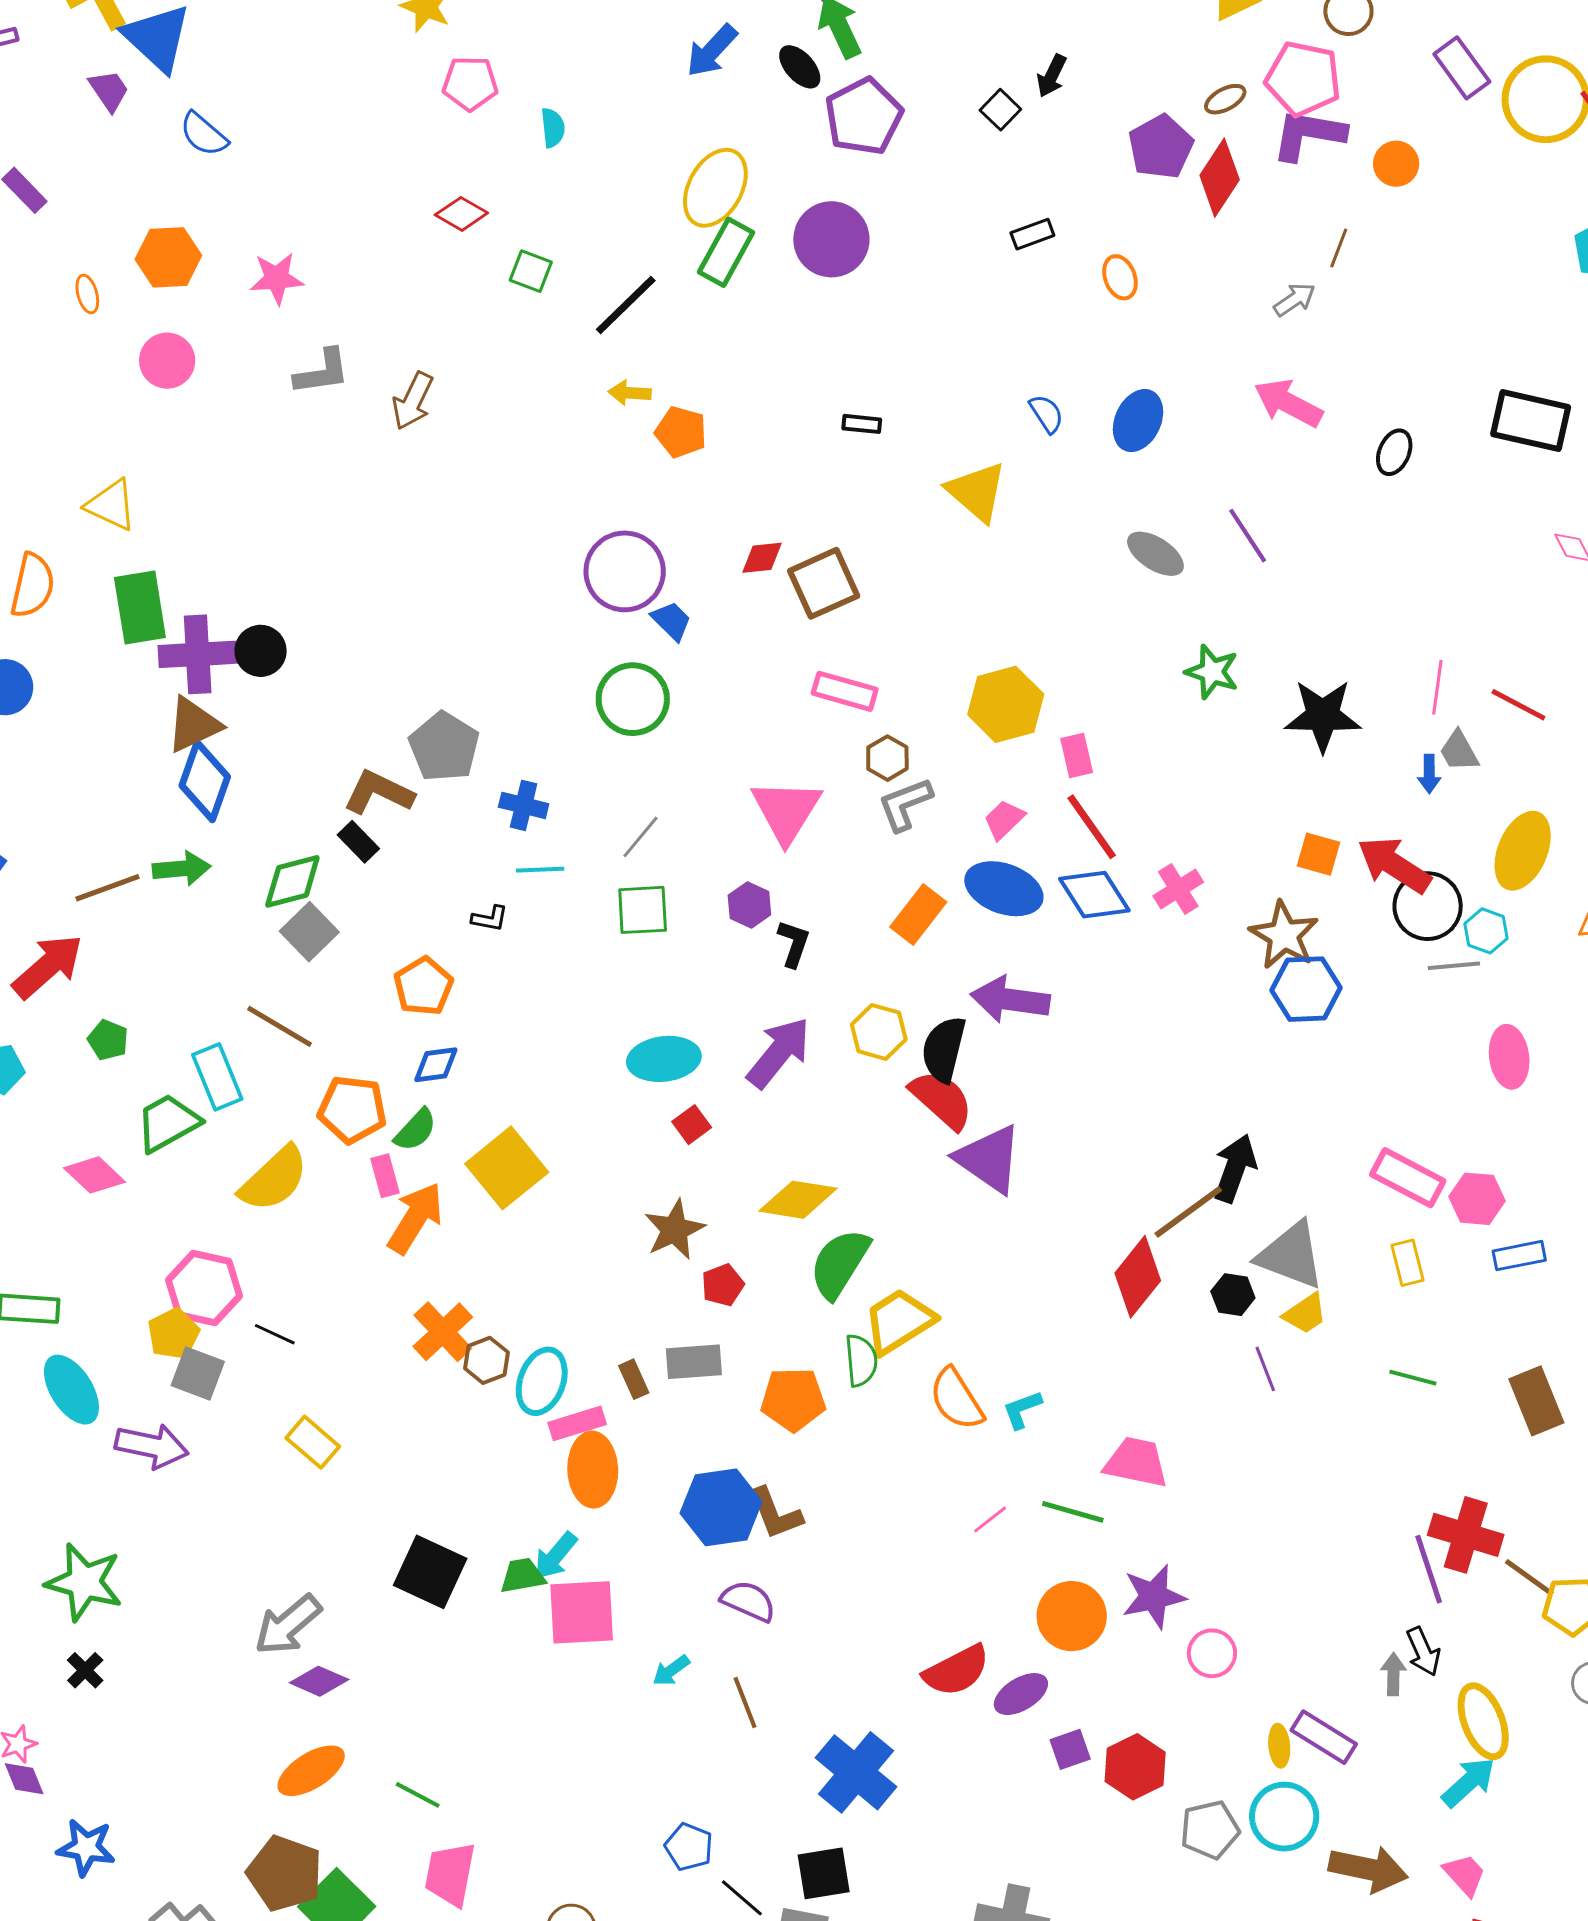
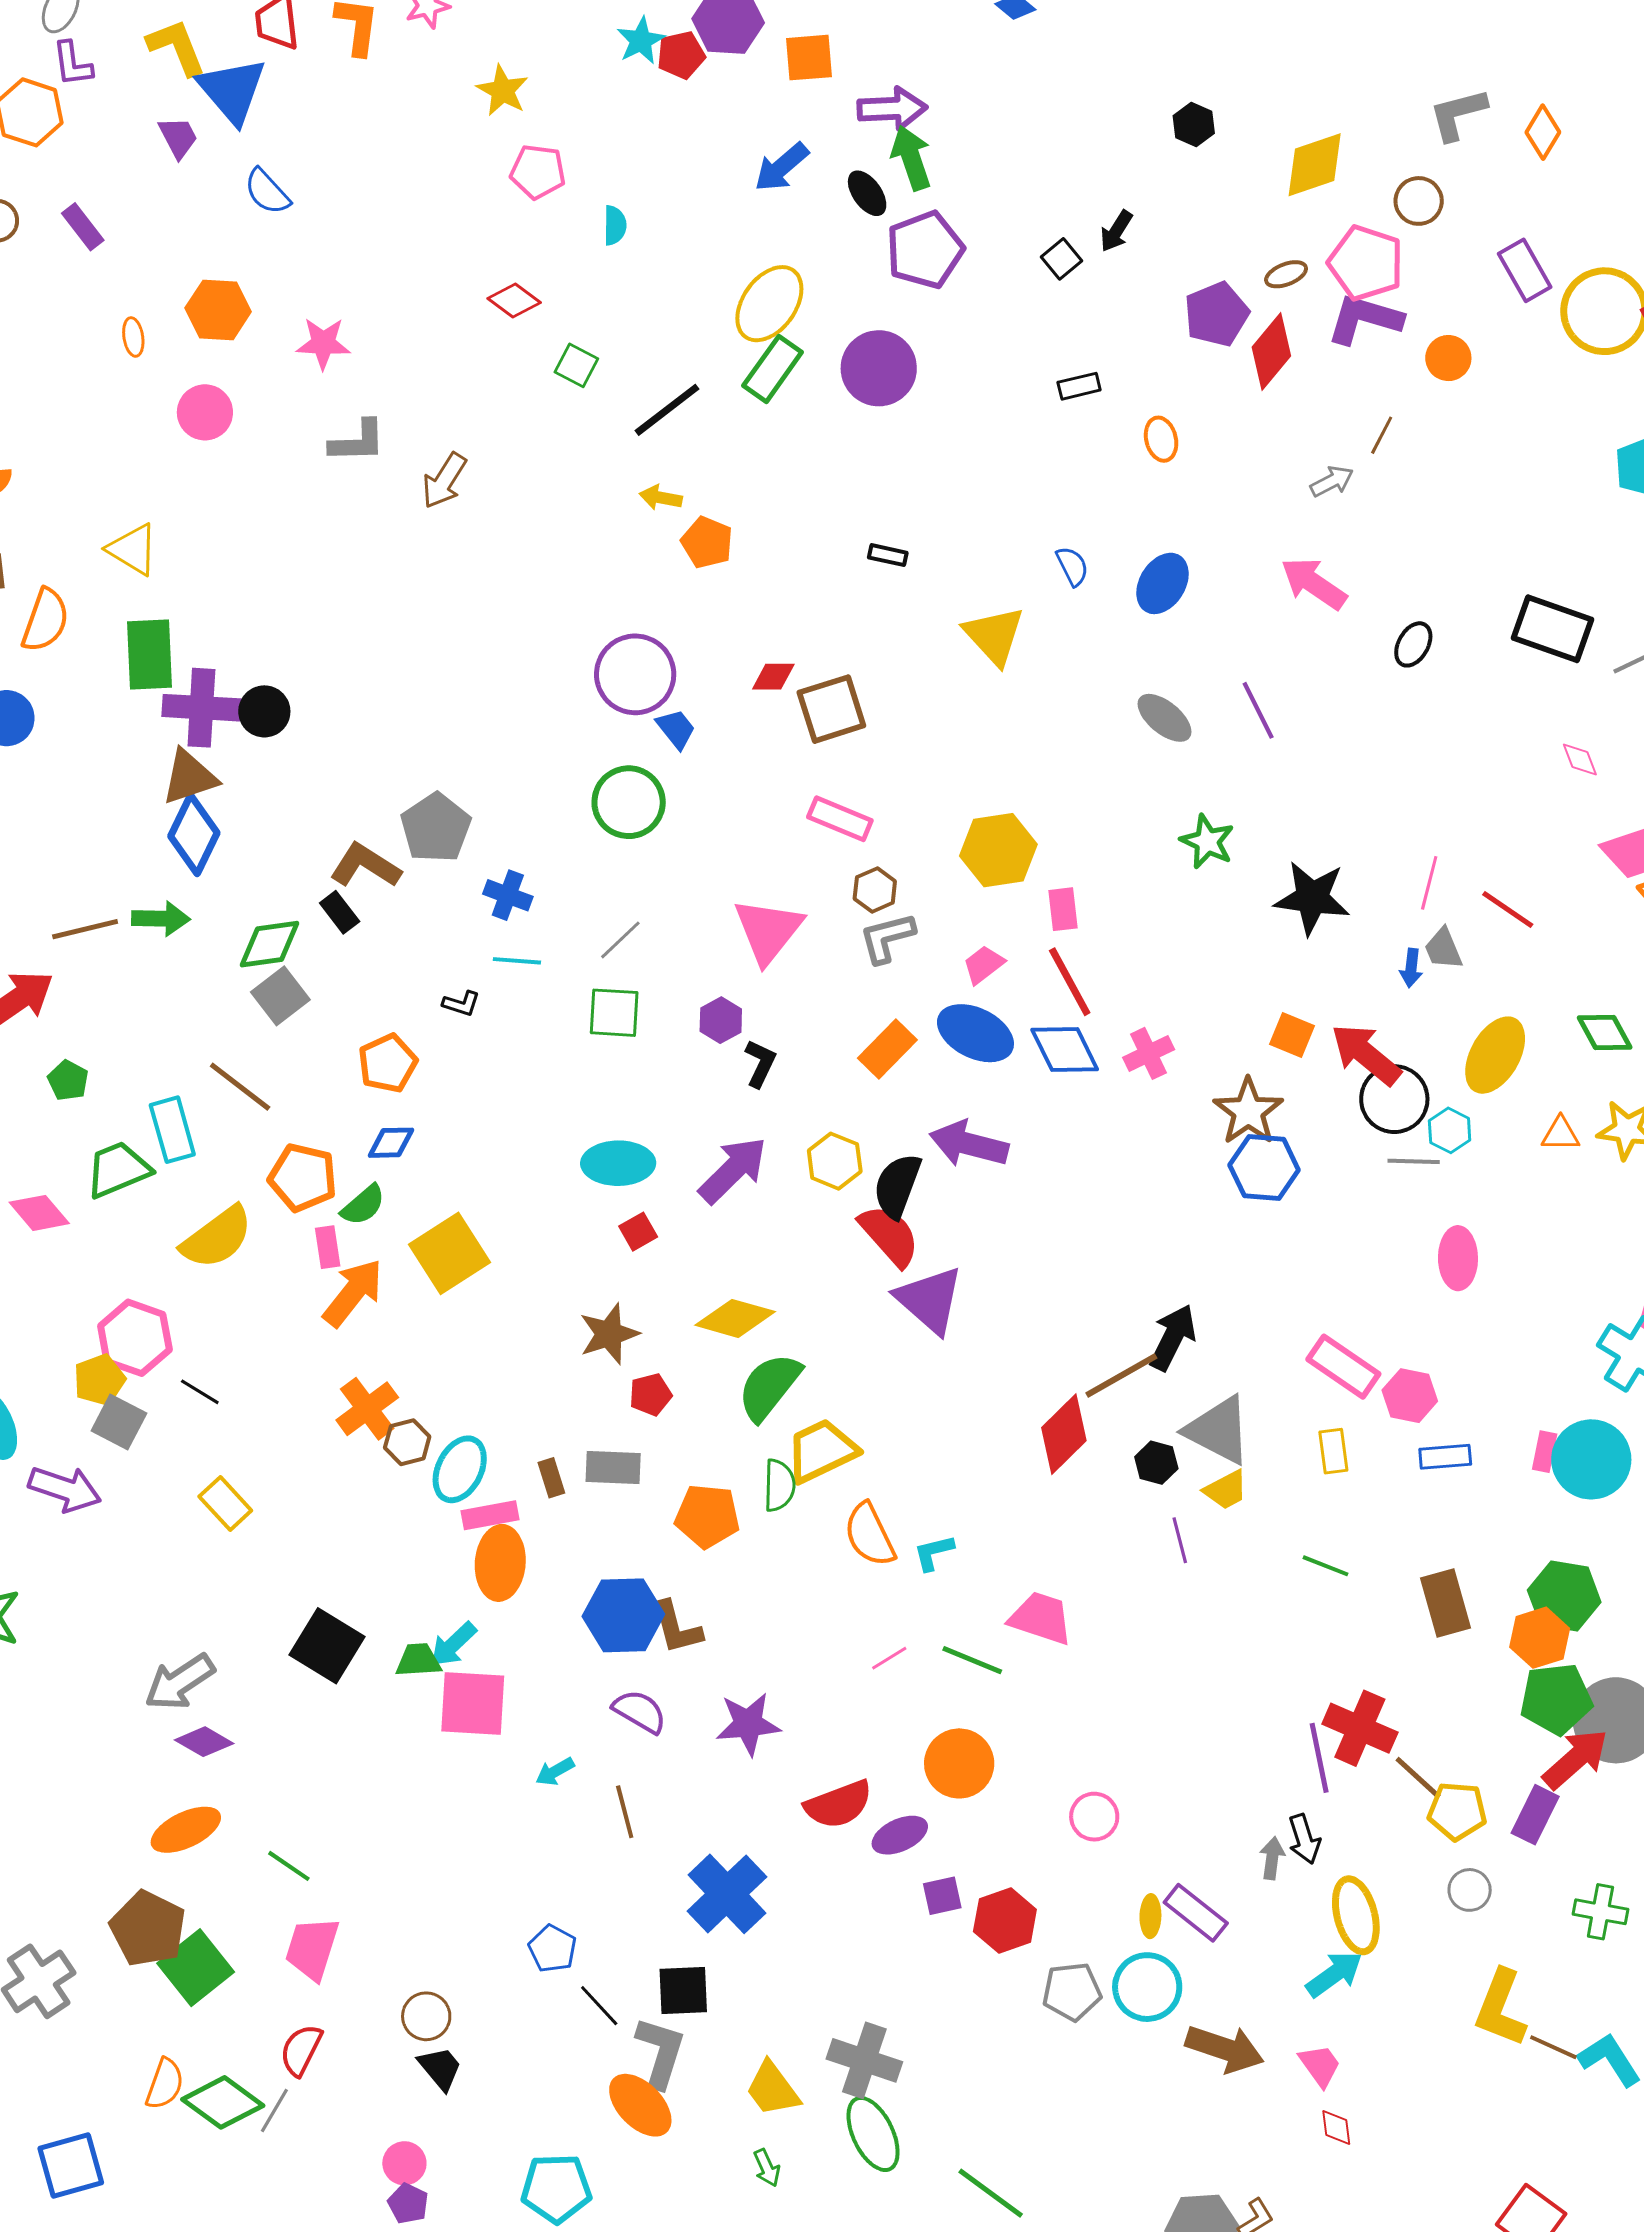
purple star: (1154, 1596) -> (748, 1724), moved

